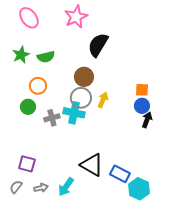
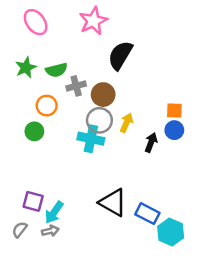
gray cross: (52, 118) -> (76, 86), moved
black arrow: (147, 120) -> (151, 142), moved
cyan arrow: (66, 187) -> (54, 212), moved

